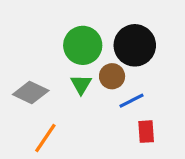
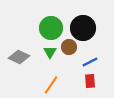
blue line: (132, 101) -> (90, 62), moved
orange line: (45, 138) -> (51, 85), moved

